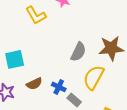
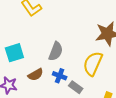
gray semicircle: (78, 52) -> (56, 51), moved

